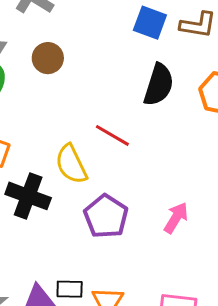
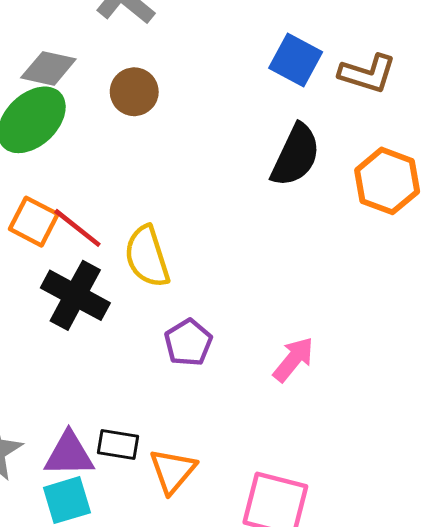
red line: (112, 135) -> (77, 228), moved
purple pentagon: (106, 216) -> (188, 343), size x0.7

